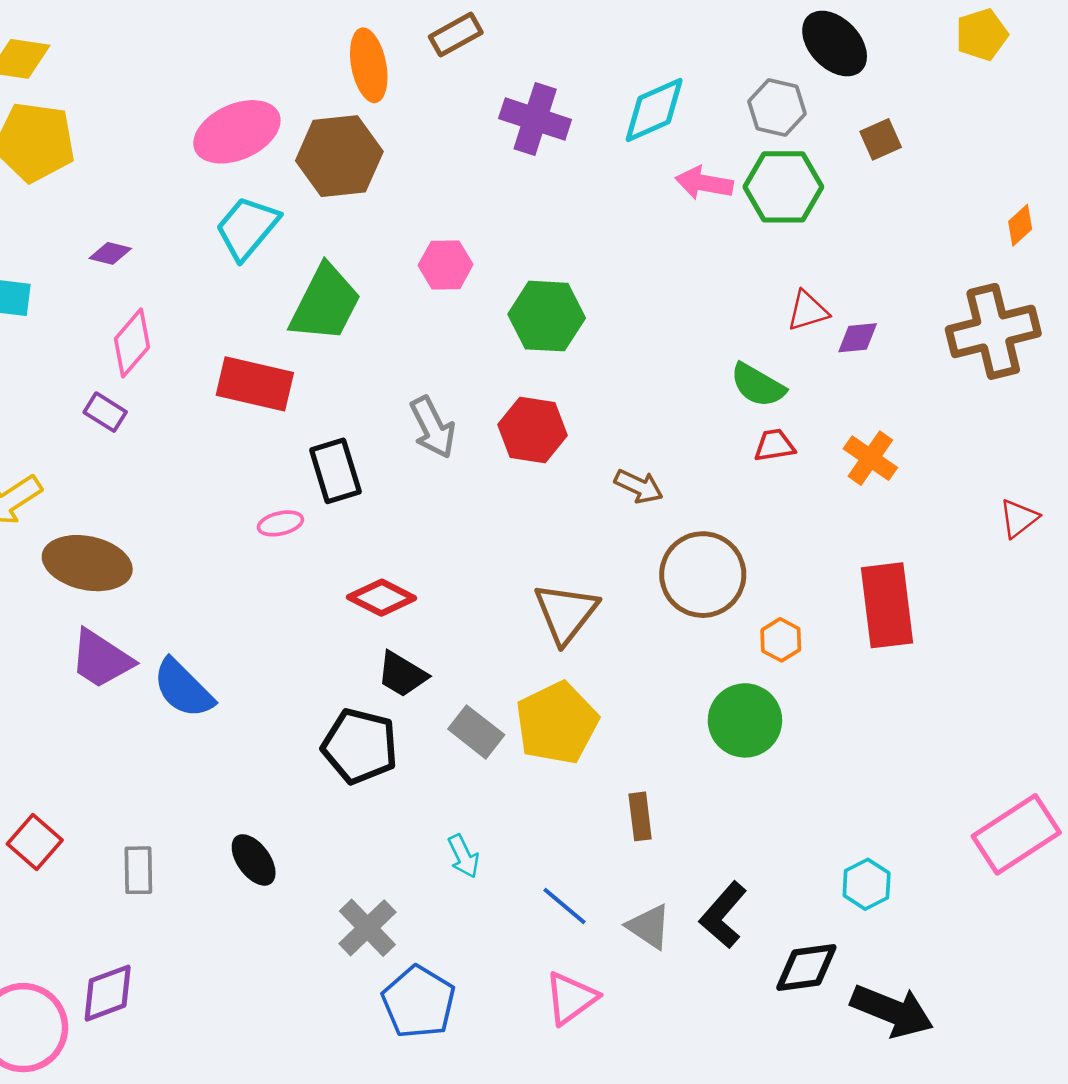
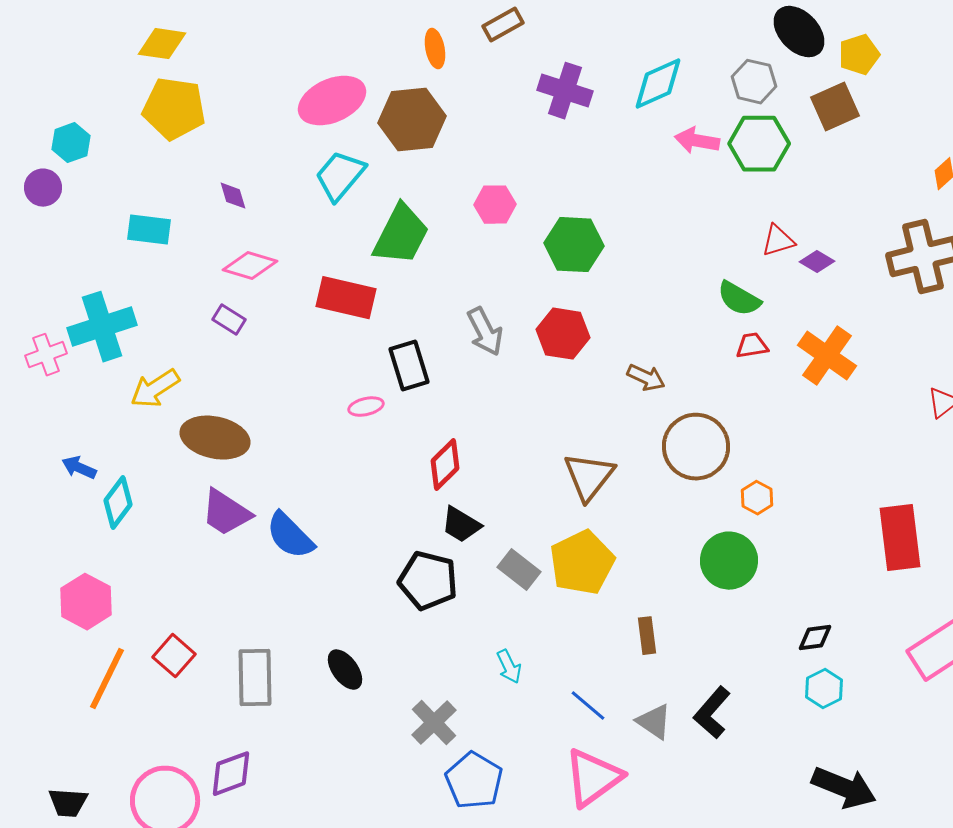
yellow pentagon: (982, 35) -> (859, 55), moved
orange ellipse: (369, 65) -> (435, 49), size x0.7
brown square: (881, 139) -> (835, 107), size x1.5
purple diamond: (110, 253) -> (233, 196), turned 60
purple diamond: (858, 338) -> (817, 262), turned 36
pink diamond: (132, 343) -> (250, 266), turned 66
orange cross: (870, 458) -> (827, 356), size x1.4
red diamond: (382, 598) -> (445, 465), turned -72
red rectangle: (887, 605) -> (900, 538), moved
gray rectangle: (138, 870) -> (255, 678), size x1.5
black diamond: (806, 967) -> (815, 638), moved, size x0.7
pink triangle: (571, 998) -> (593, 778), size x1.4

